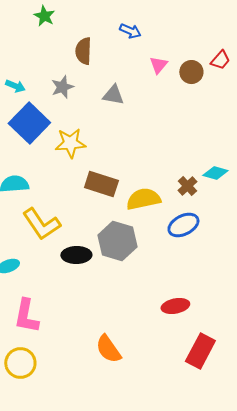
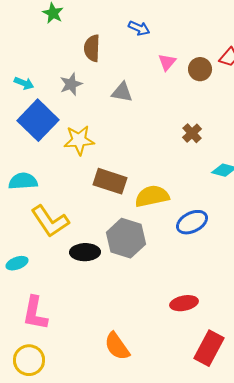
brown cross: (187, 186) -> (192, 133), moved

